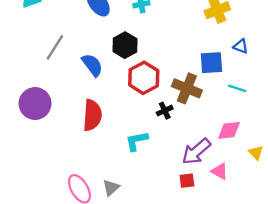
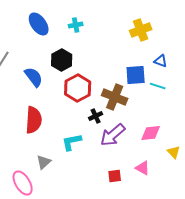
cyan line: (237, 88) -> (158, 86), moved
purple arrow: (196, 151) -> (113, 135), moved
gray triangle: (111, 188) -> (44, 162), moved

